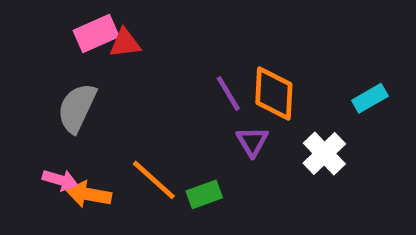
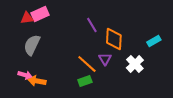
red triangle: (125, 43) -> (27, 18), moved
purple line: (228, 93) -> (92, 25), moved
orange line: (154, 180) -> (87, 64), moved

